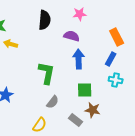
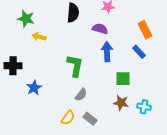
blue rectangle: (111, 59) -> (139, 52), turned -72
cyan cross: (116, 80) -> (144, 107), moved
green square: (85, 90) -> (123, 79), moved
gray rectangle: (76, 120) -> (90, 119), moved

